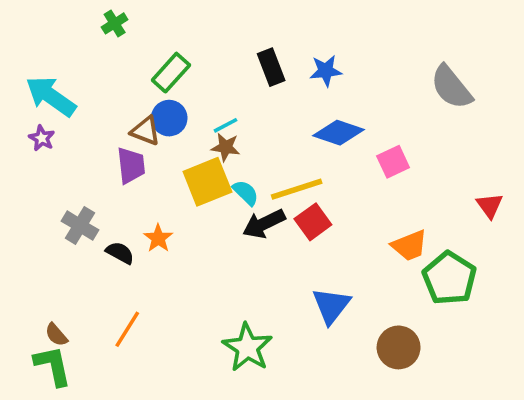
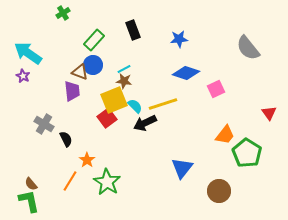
black rectangle: (271, 67) -> (133, 30), moved
red square: (313, 222) -> (107, 118), moved
orange star: (158, 238) -> (87, 160), moved
orange trapezoid: (409, 246) -> (225, 135), turned -30
black semicircle: (120, 253) -> (66, 139), turned 35
green star: (247, 347) -> (107, 182), moved

